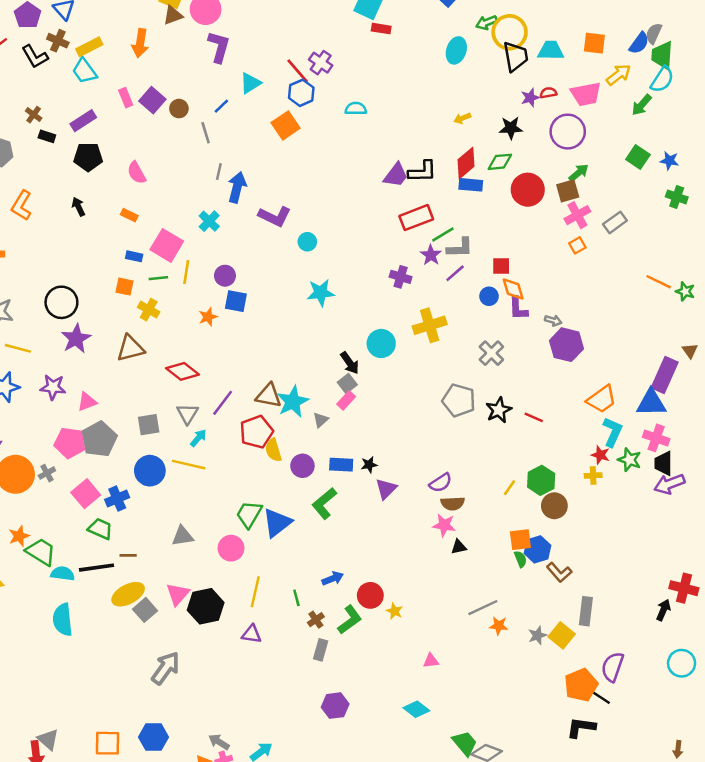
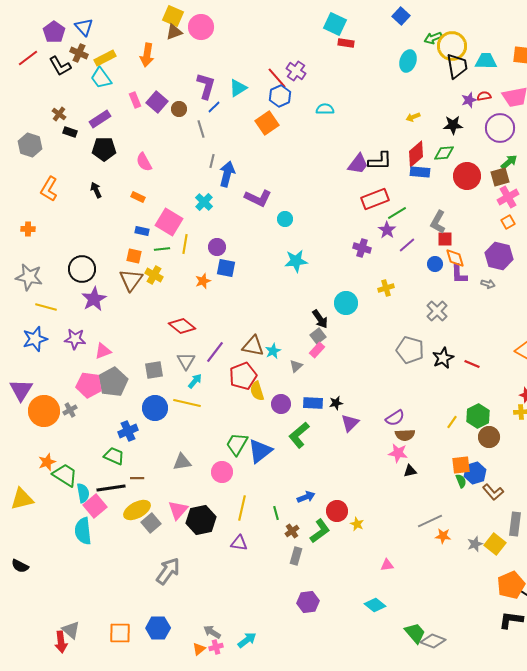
purple L-shape: (219, 47) -> (206, 86), moved
gray L-shape: (460, 248) -> (438, 222), moved, turned 120
yellow cross: (430, 325) -> (386, 288), size x0.6
purple hexagon: (566, 345) -> (499, 256), moved
brown triangle: (130, 348) -> (131, 280), moved, turned -40
cyan star: (293, 402) -> (273, 351), size x0.6
pink square: (86, 494) -> (95, 506), moved
cyan semicircle: (63, 574) -> (83, 493), turned 72

